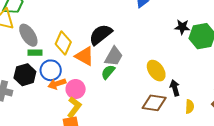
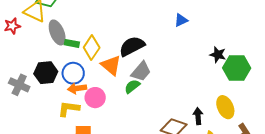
green rectangle: (35, 53) -> (72, 43), moved
yellow ellipse: (156, 71) -> (225, 107), moved
yellow L-shape: (74, 107) -> (69, 109), moved, turned -130

